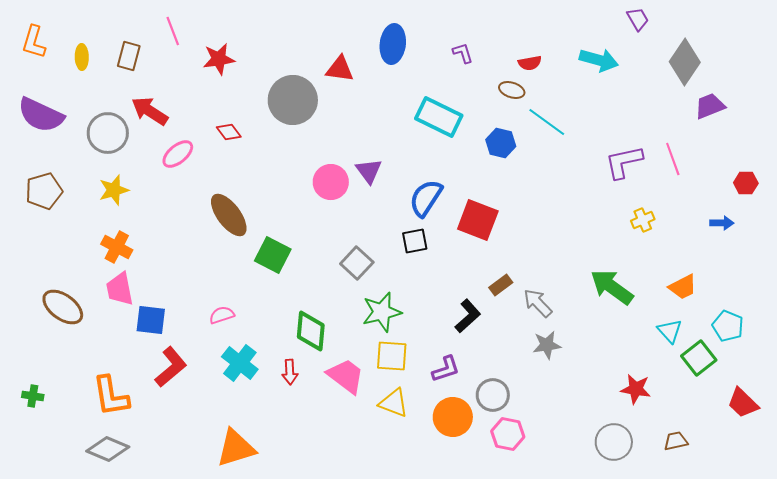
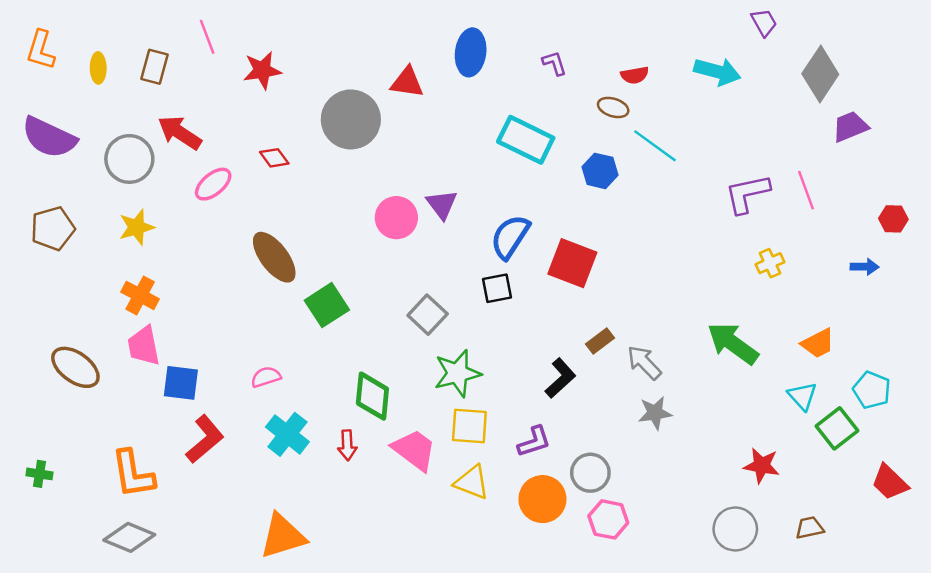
green square: (273, 255) -> (327, 305), turned 30

